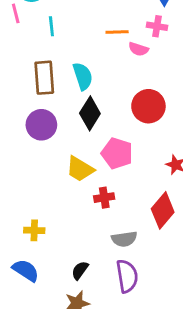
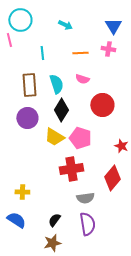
cyan line: (51, 26) -> (42, 53), moved
pink semicircle: (138, 49) -> (82, 79), moved
yellow trapezoid: (80, 169) -> (54, 137), moved
red cross: (104, 198) -> (71, 169), size x1.6

